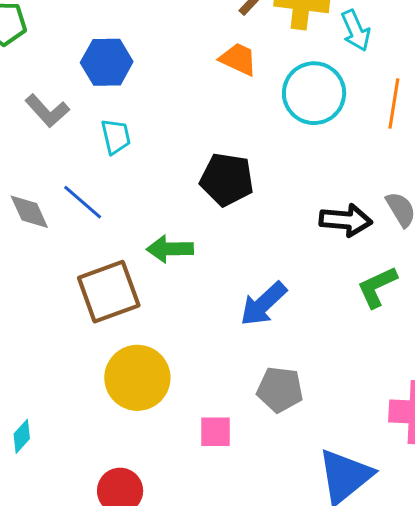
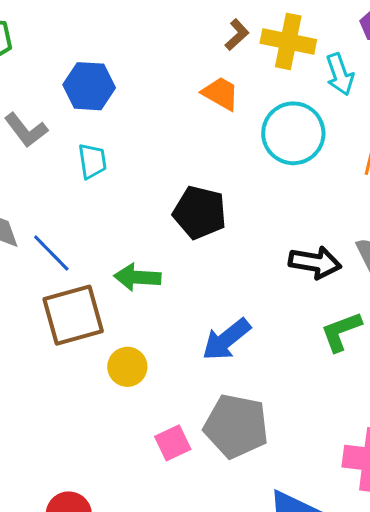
blue line: (83, 202) -> (51, 253), moved
yellow circle: (137, 378) -> (127, 367), moved, size x0.6
gray pentagon: (280, 390) -> (236, 426), size x1.4
pink square: (216, 432) -> (173, 443), moved, turned -30

